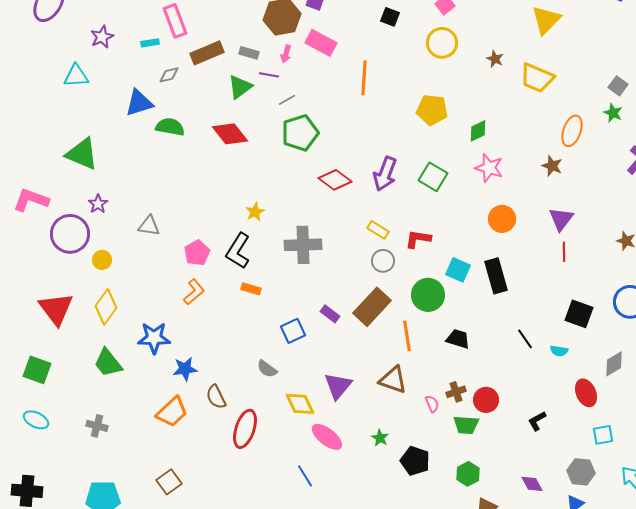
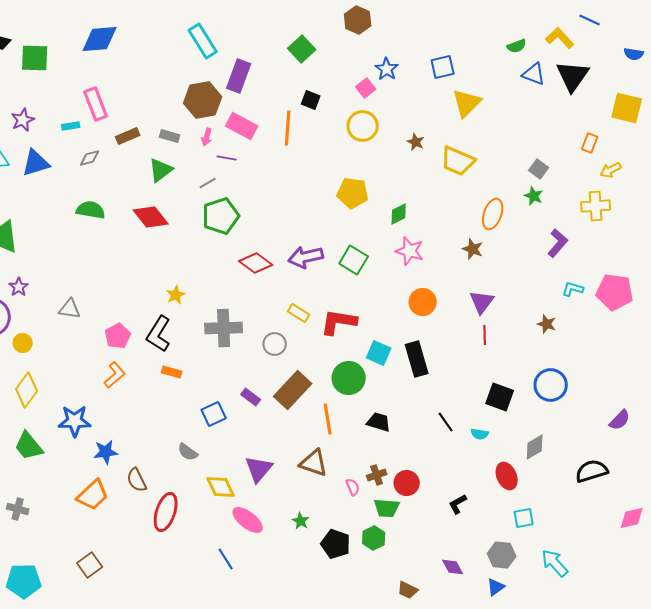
brown rectangle: (207, 53) -> (128, 136), size x0.7
purple line: (269, 75) -> (227, 158), moved
orange line: (364, 78) -> (288, 128), moved
blue triangle: (139, 103) -> (36, 163), moved
purple arrow: (385, 174) -> (306, 257), turned 56
red L-shape: (418, 239) -> (339, 322), size x1.4
gray circle: (383, 261) -> (275, 344), moved
green hexagon: (468, 474) -> (374, 538), moved

